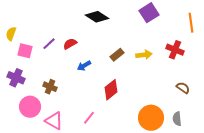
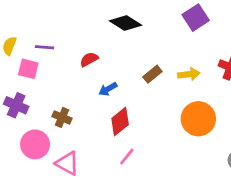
purple line: (49, 44) -> (44, 47), moved, turned 48
red diamond: (111, 90) -> (120, 121), moved
pink line: (89, 118) -> (127, 157), moved
orange circle: (151, 118) -> (198, 119), moved

